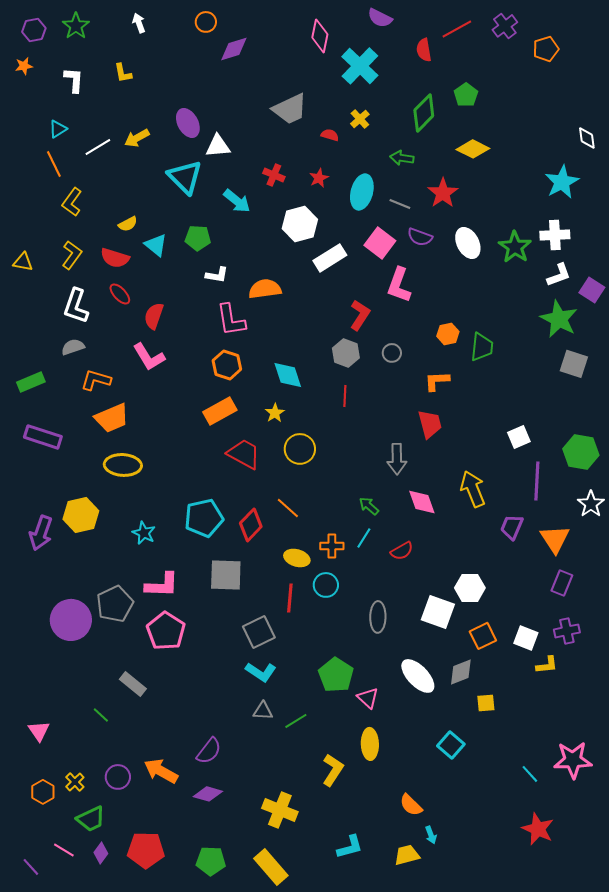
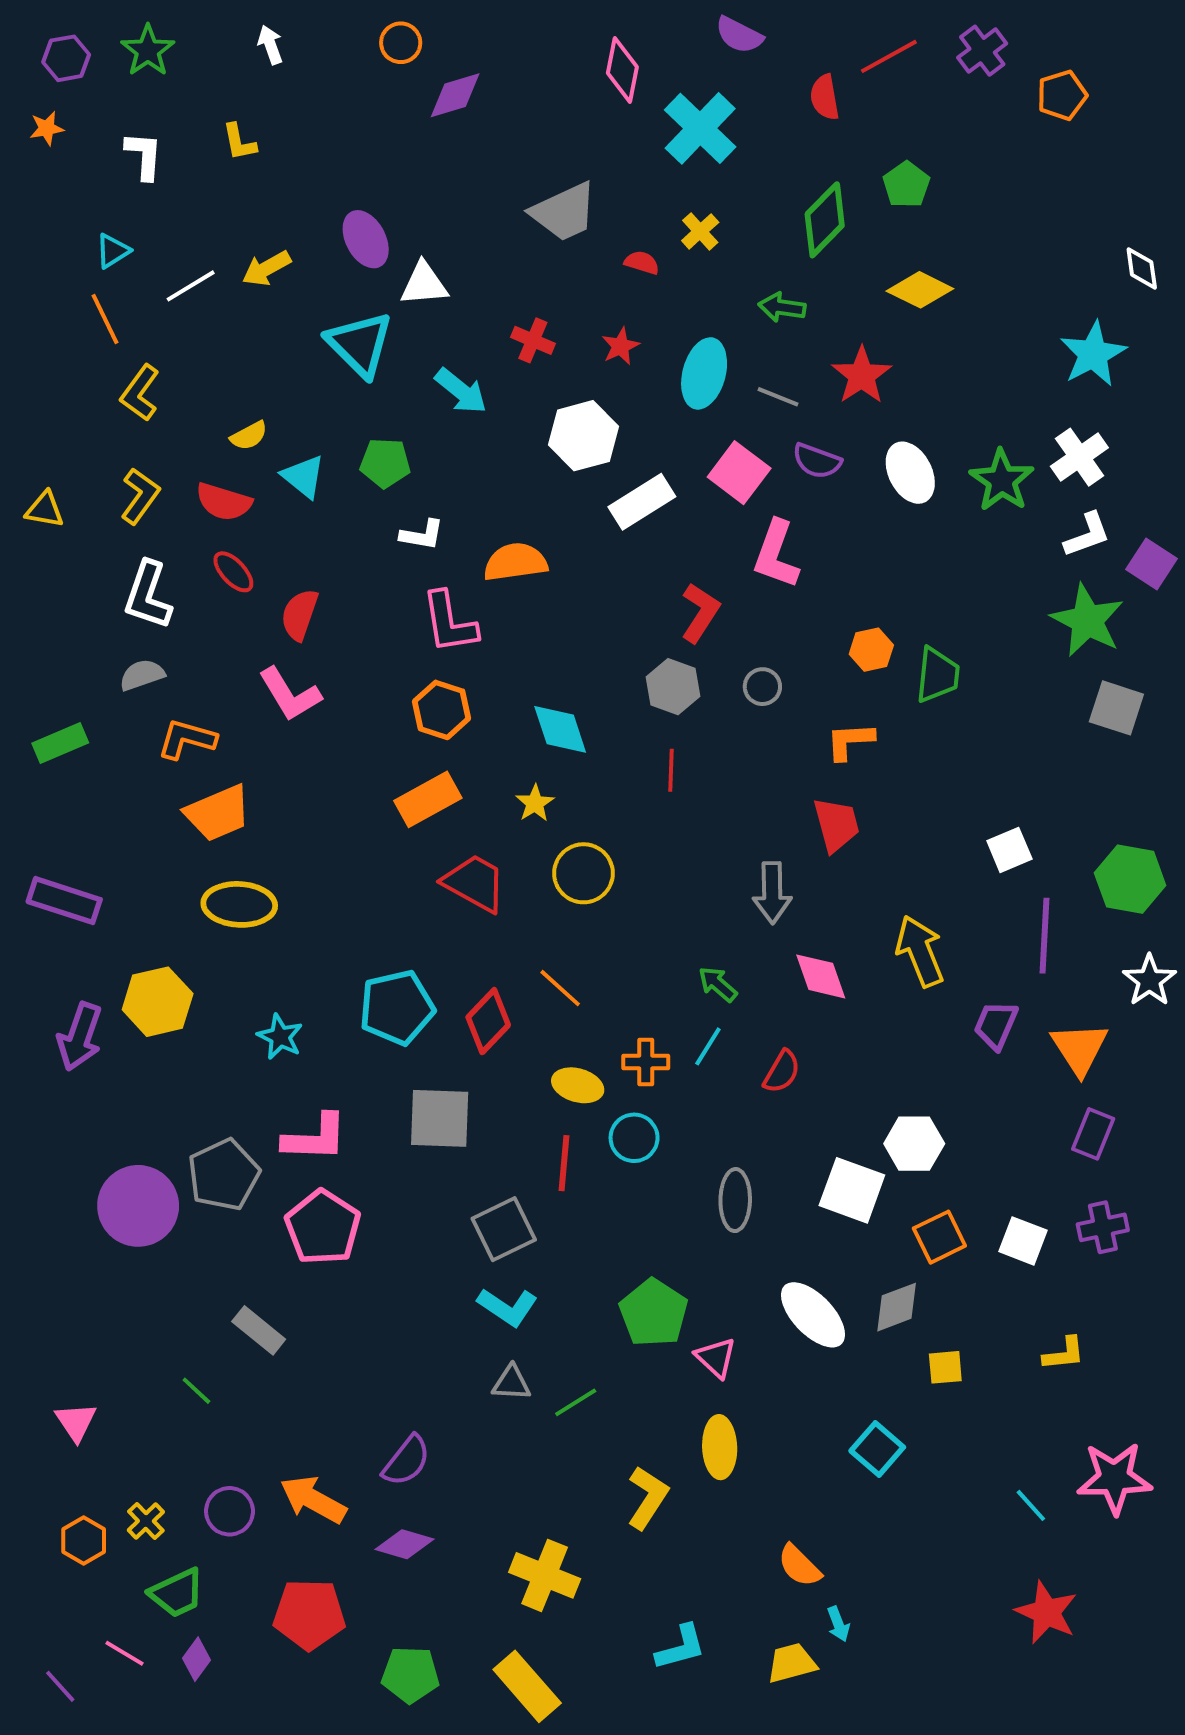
white cross: (555, 235) -> (1079, 457), turned -32
purple rectangle: (43, 437) -> (64, 901), moved
red semicircle: (402, 551) -> (782, 1072), turned -30
yellow L-shape: (547, 665) -> (1064, 1354), moved
red pentagon: (146, 850) -> (309, 1614), moved

